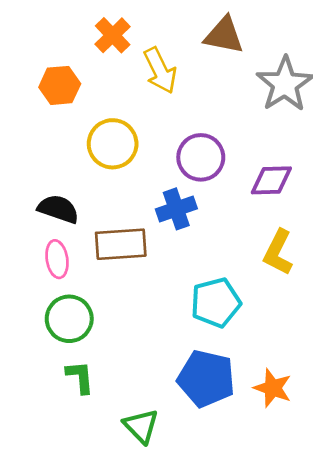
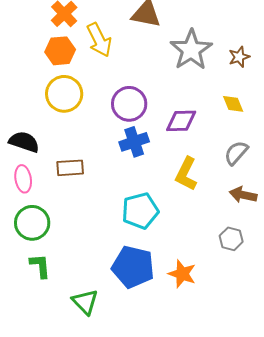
orange hexagon: (60, 85) -> (60, 51), moved
blue cross: (176, 209) -> (134, 142), moved
brown rectangle: (121, 244) -> (70, 168), size x0.7

